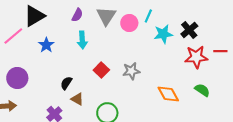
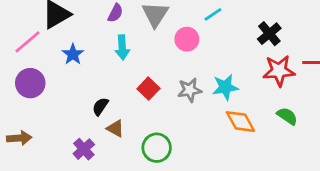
cyan line: (148, 16) -> (213, 14), turned 32
pink circle: (129, 23) -> (187, 39), moved
cyan star: (163, 34) -> (225, 87), moved
purple circle: (17, 78) -> (30, 83), moved

